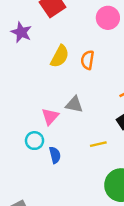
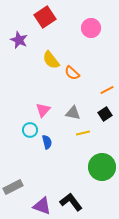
yellow semicircle: (60, 56) -> (51, 60), turned 114
orange semicircle: (87, 60) -> (72, 73), moved, turned -56
gray triangle: (74, 104) -> (73, 113), moved

